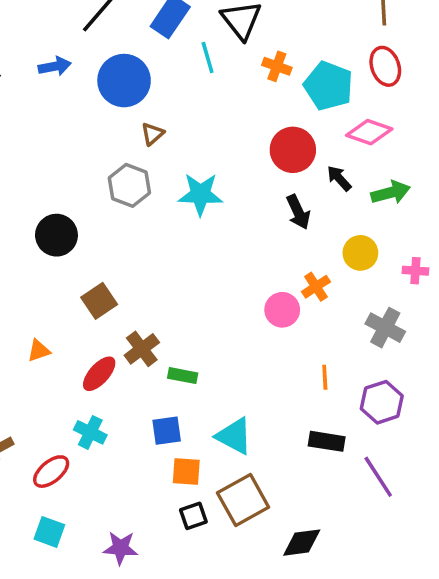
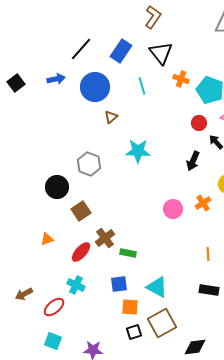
cyan line: (208, 57) -> (142, 86), moved
red circle: (293, 150) -> (199, 123), moved, size x0.6
gray hexagon: (129, 185) -> (89, 164), moved
black arrow: (298, 212) -> (193, 161), turned 48
black circle: (56, 235) -> (57, 187), moved
pink circle: (282, 310) -> (173, 209), moved

